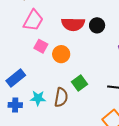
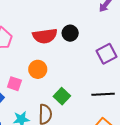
pink square: (41, 46) -> (14, 84), moved

